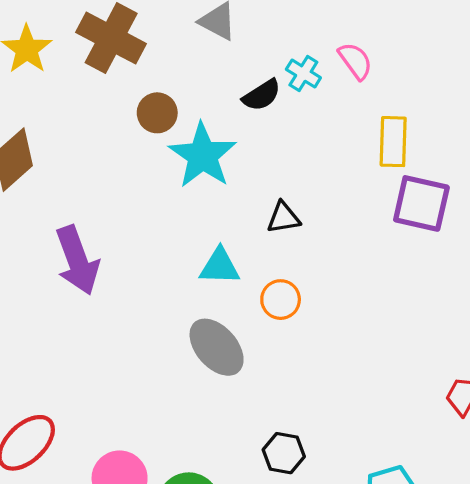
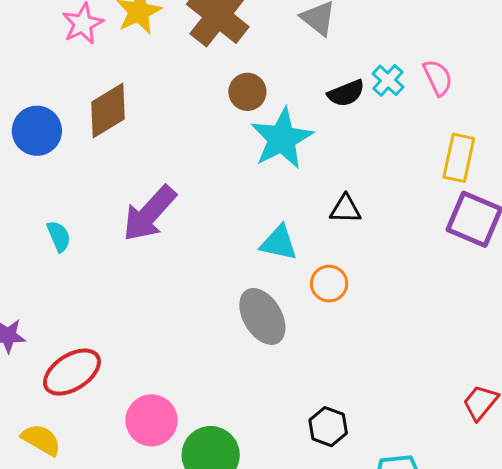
purple arrow: (77, 260) -> (149, 213), turned 52
black hexagon: (284, 453) -> (328, 427), moved

